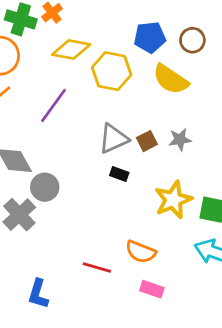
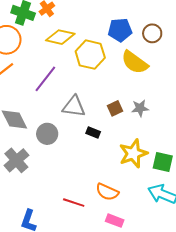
gray triangle: (113, 139) -> (74, 106), moved, turned 30
gray circle: (45, 187) -> (47, 134), moved

